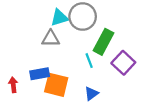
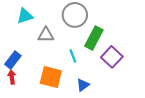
cyan triangle: (59, 18) -> (25, 16), moved
cyan line: (89, 61) -> (73, 56), moved
blue rectangle: (40, 74) -> (13, 60), moved, turned -42

